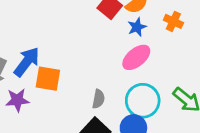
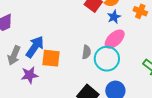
gray semicircle: (98, 99) -> (86, 52), moved
cyan circle: (143, 101) -> (107, 59), moved

